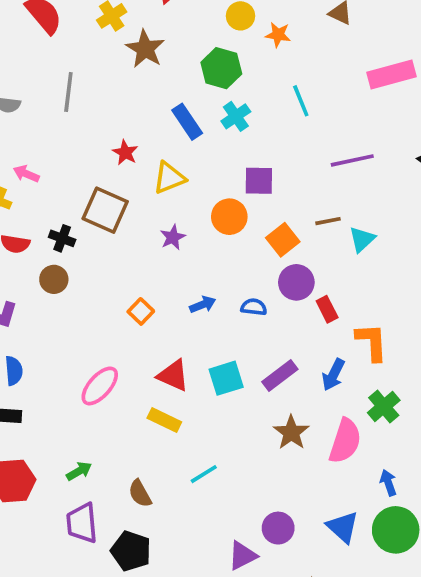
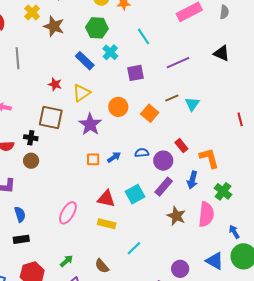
purple square: (259, 181) -> (135, 73), moved
purple star: (173, 237) -> (90, 124), size x1.6
purple circle: (296, 282) -> (163, 161), moved
orange square: (141, 311) -> (93, 159), moved, turned -32

